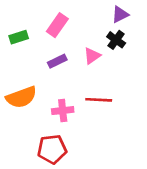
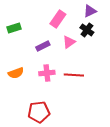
pink rectangle: (57, 25) -> (58, 19), moved
orange semicircle: (21, 97) -> (16, 73), size x0.7
pink cross: (63, 111) -> (47, 73), moved

